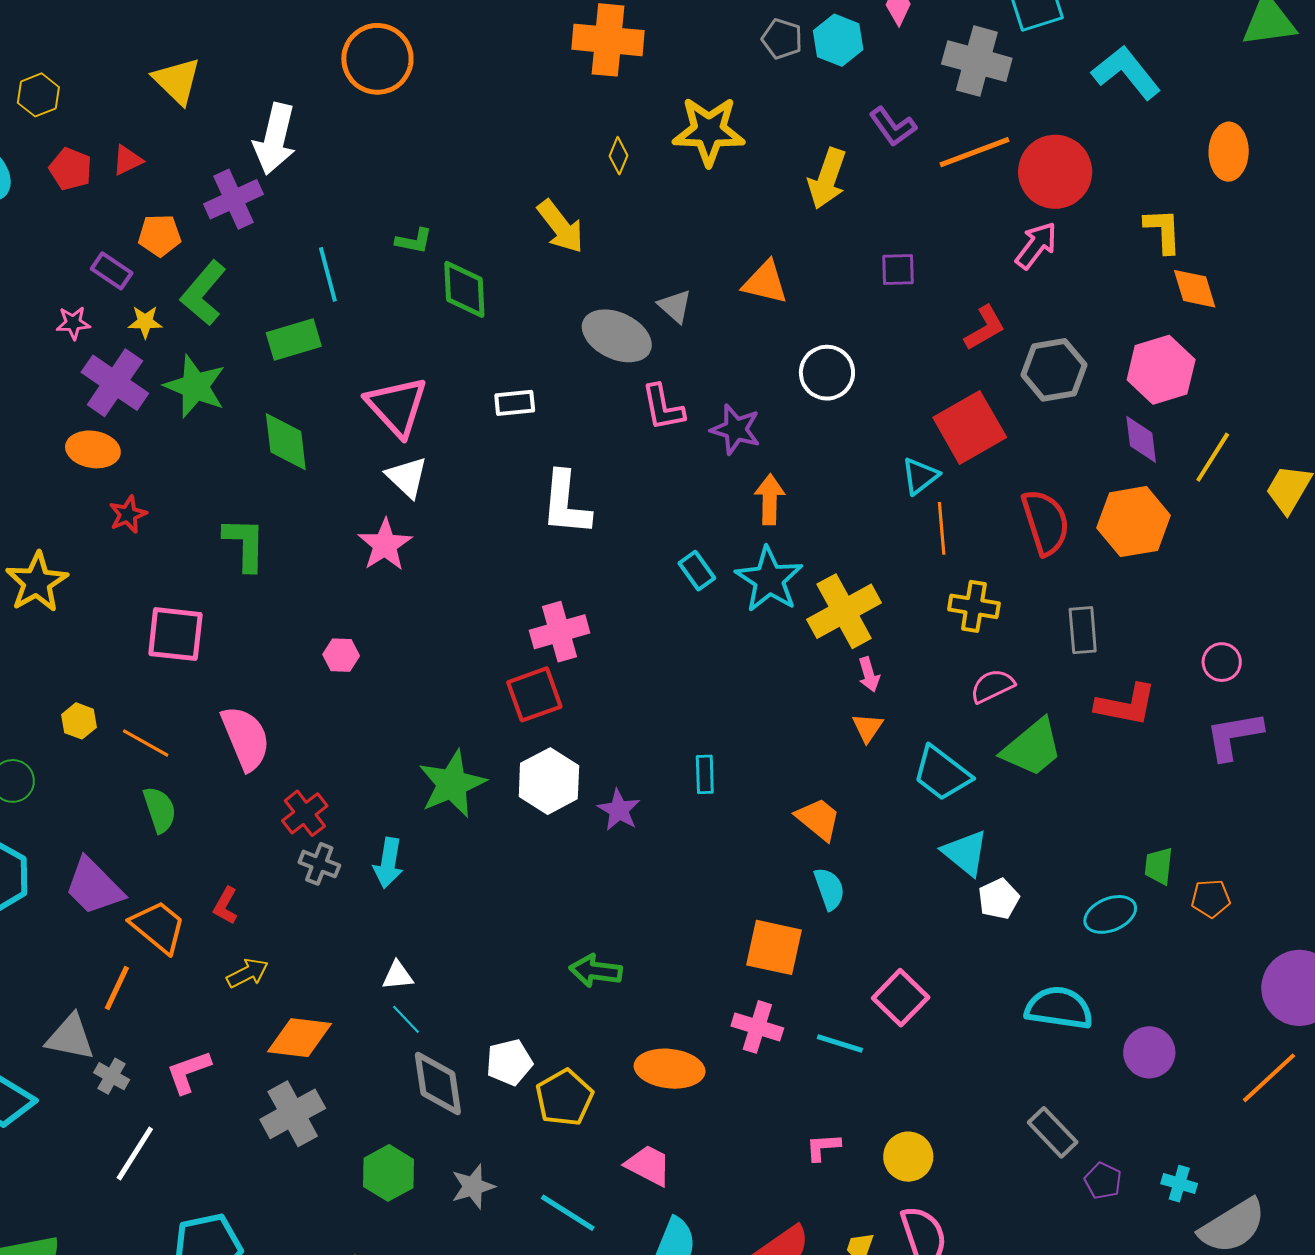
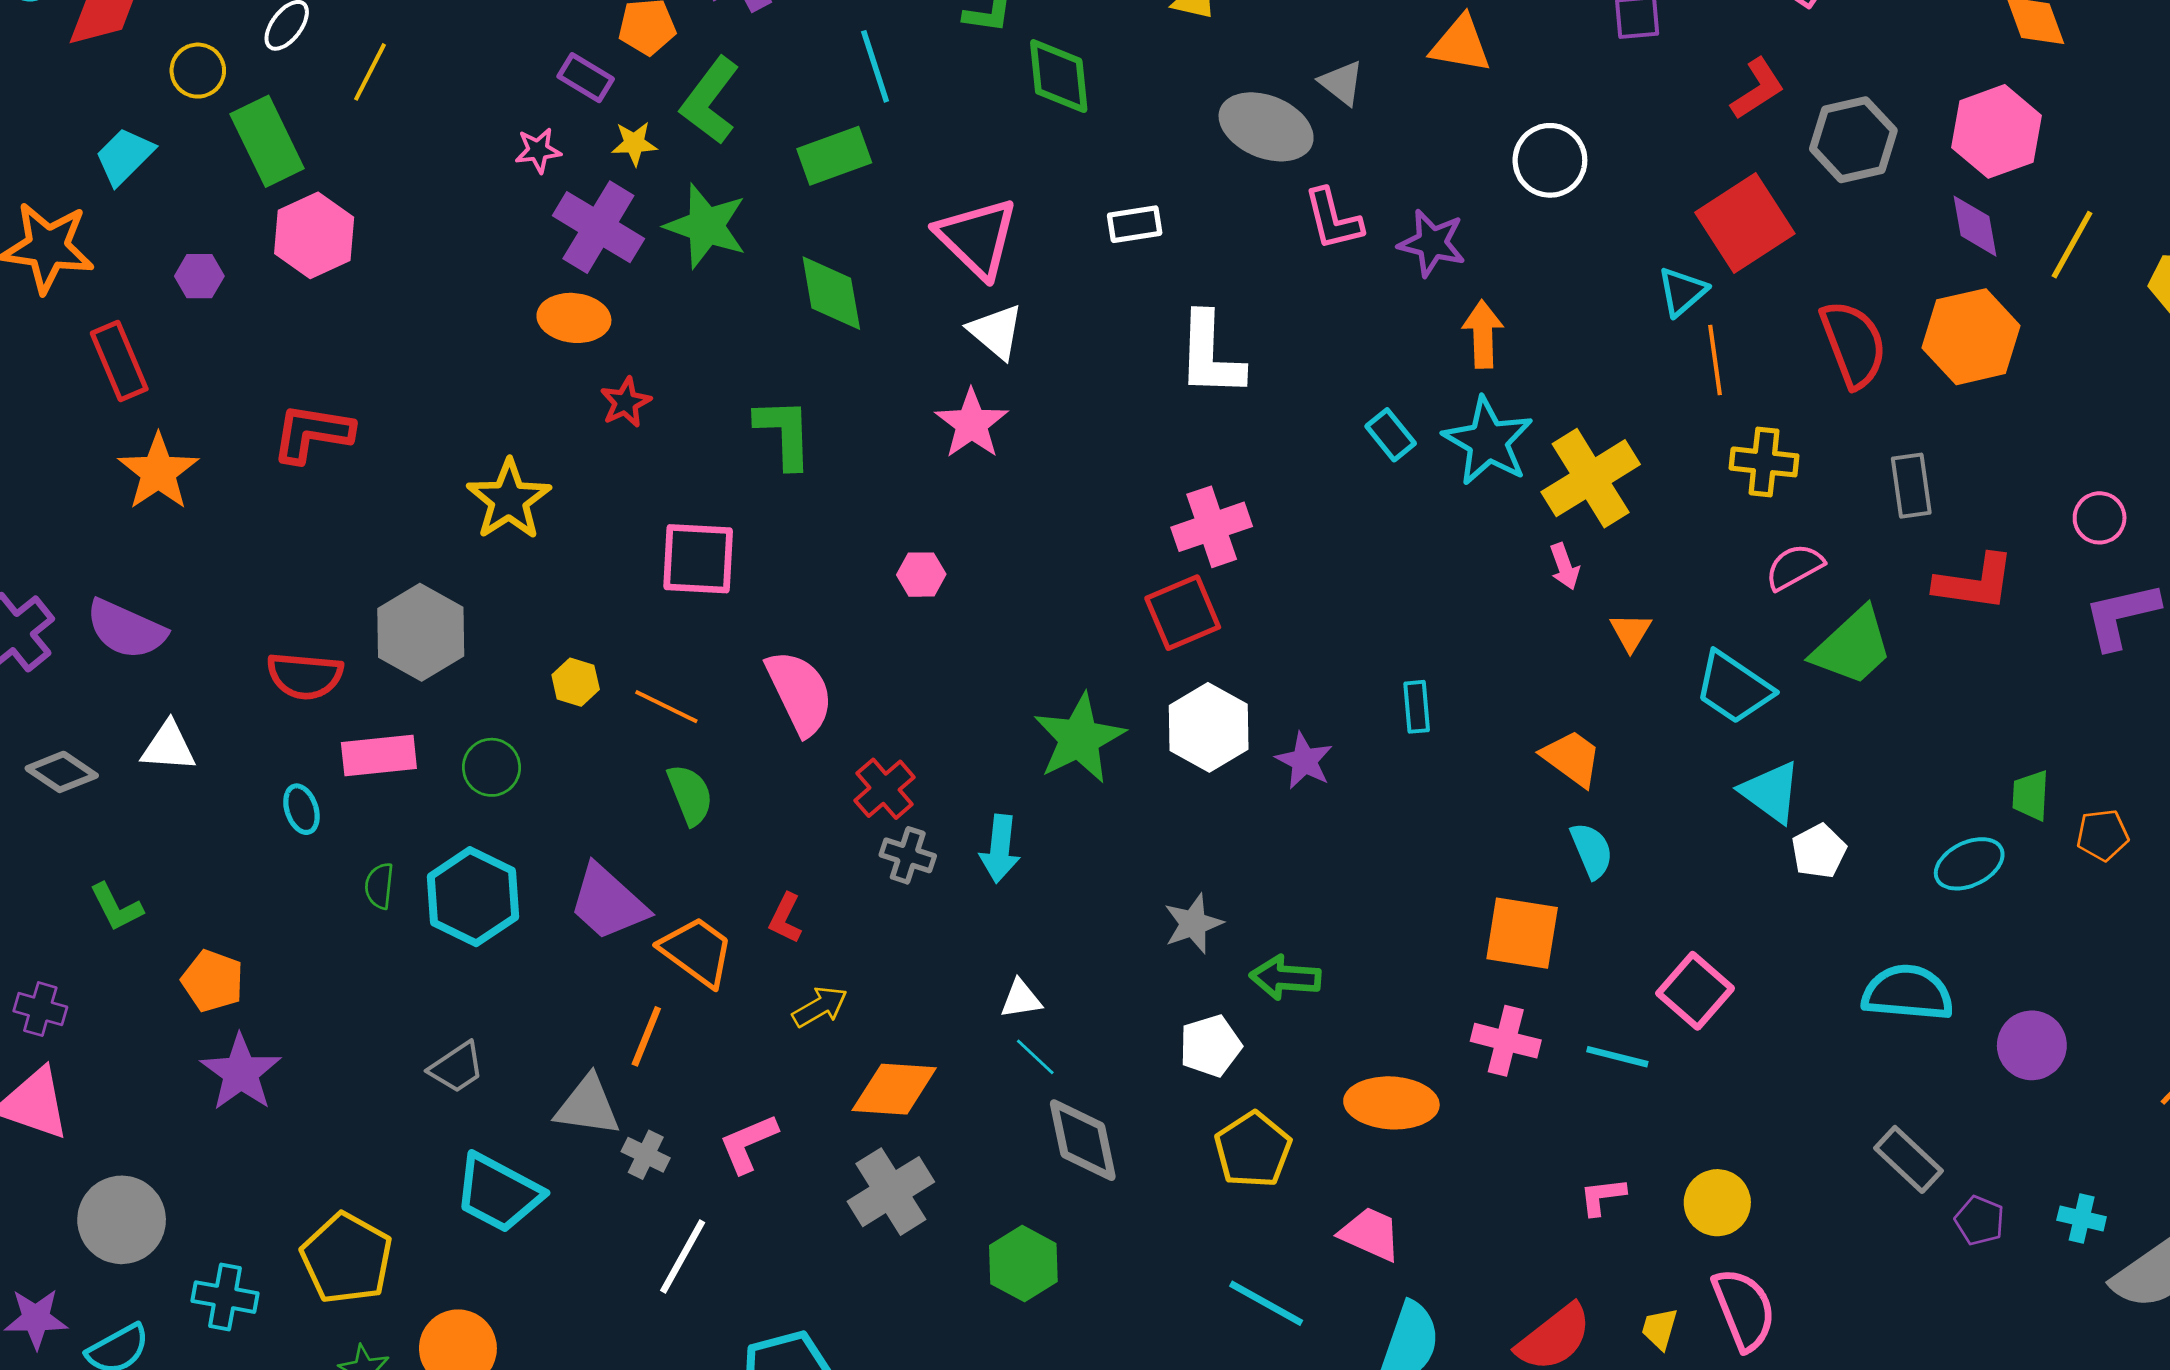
pink arrow: (869, 675) -> (1565, 566), moved
white pentagon: (509, 1062) -> (1210, 1046), moved
gray star: (473, 1186) -> (1193, 924), moved

